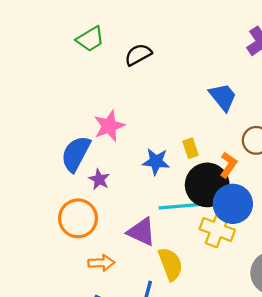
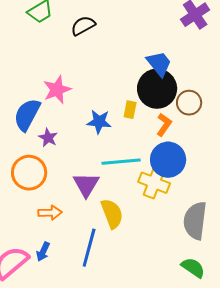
yellow rectangle: (190, 148) -> (130, 110), turned 30
black circle: (207, 185) -> (157, 89), moved
purple triangle: (141, 232) -> (86, 185), turned 36

